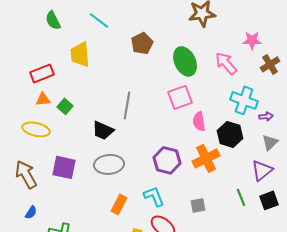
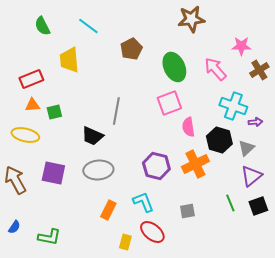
green square: (65, 106) -> (54, 112), turned 35
gray triangle: (270, 142) -> (246, 148), moved
blue semicircle: (31, 212) -> (14, 227), moved

